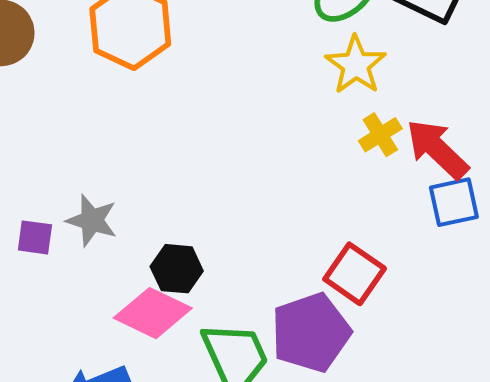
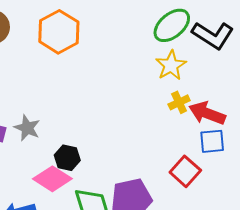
red arrow: (437, 149) -> (207, 113), turned -30
red square: (355, 274) -> (185, 171), moved

